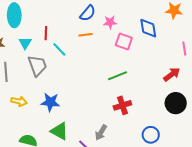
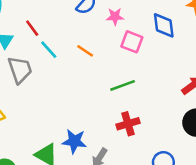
red line: (46, 33) -> (32, 28), turned -40
orange line: (86, 35) -> (85, 51), moved, turned 40
blue star: (50, 102) -> (74, 141), moved

